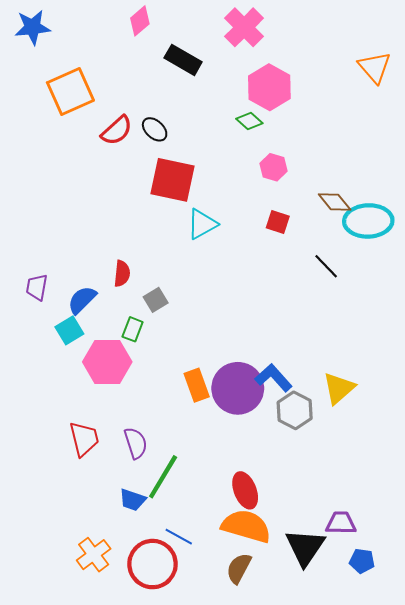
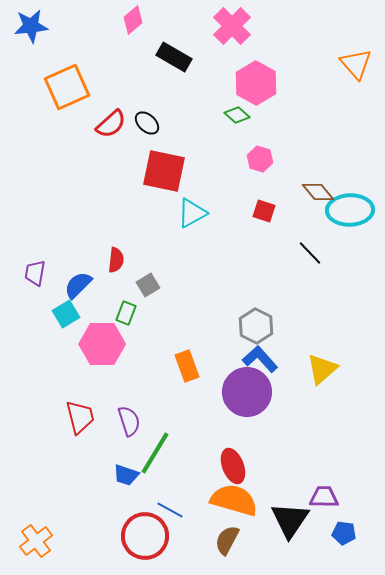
purple circle: (238, 388) -> (247, 392), moved
gray hexagon: (295, 410) -> (256, 326), moved
orange cross: (94, 555) -> (36, 541), moved

